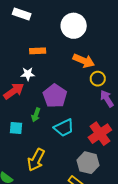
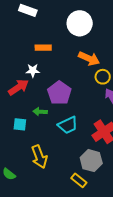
green arrow: (36, 115) -> (40, 112), turned 72
yellow arrow: (36, 160) -> (39, 157), turned -50

